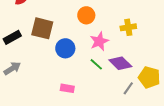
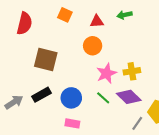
yellow cross: (128, 27) -> (132, 71), moved
black rectangle: (12, 37) -> (41, 95), moved
blue circle: (65, 48) -> (71, 98), moved

